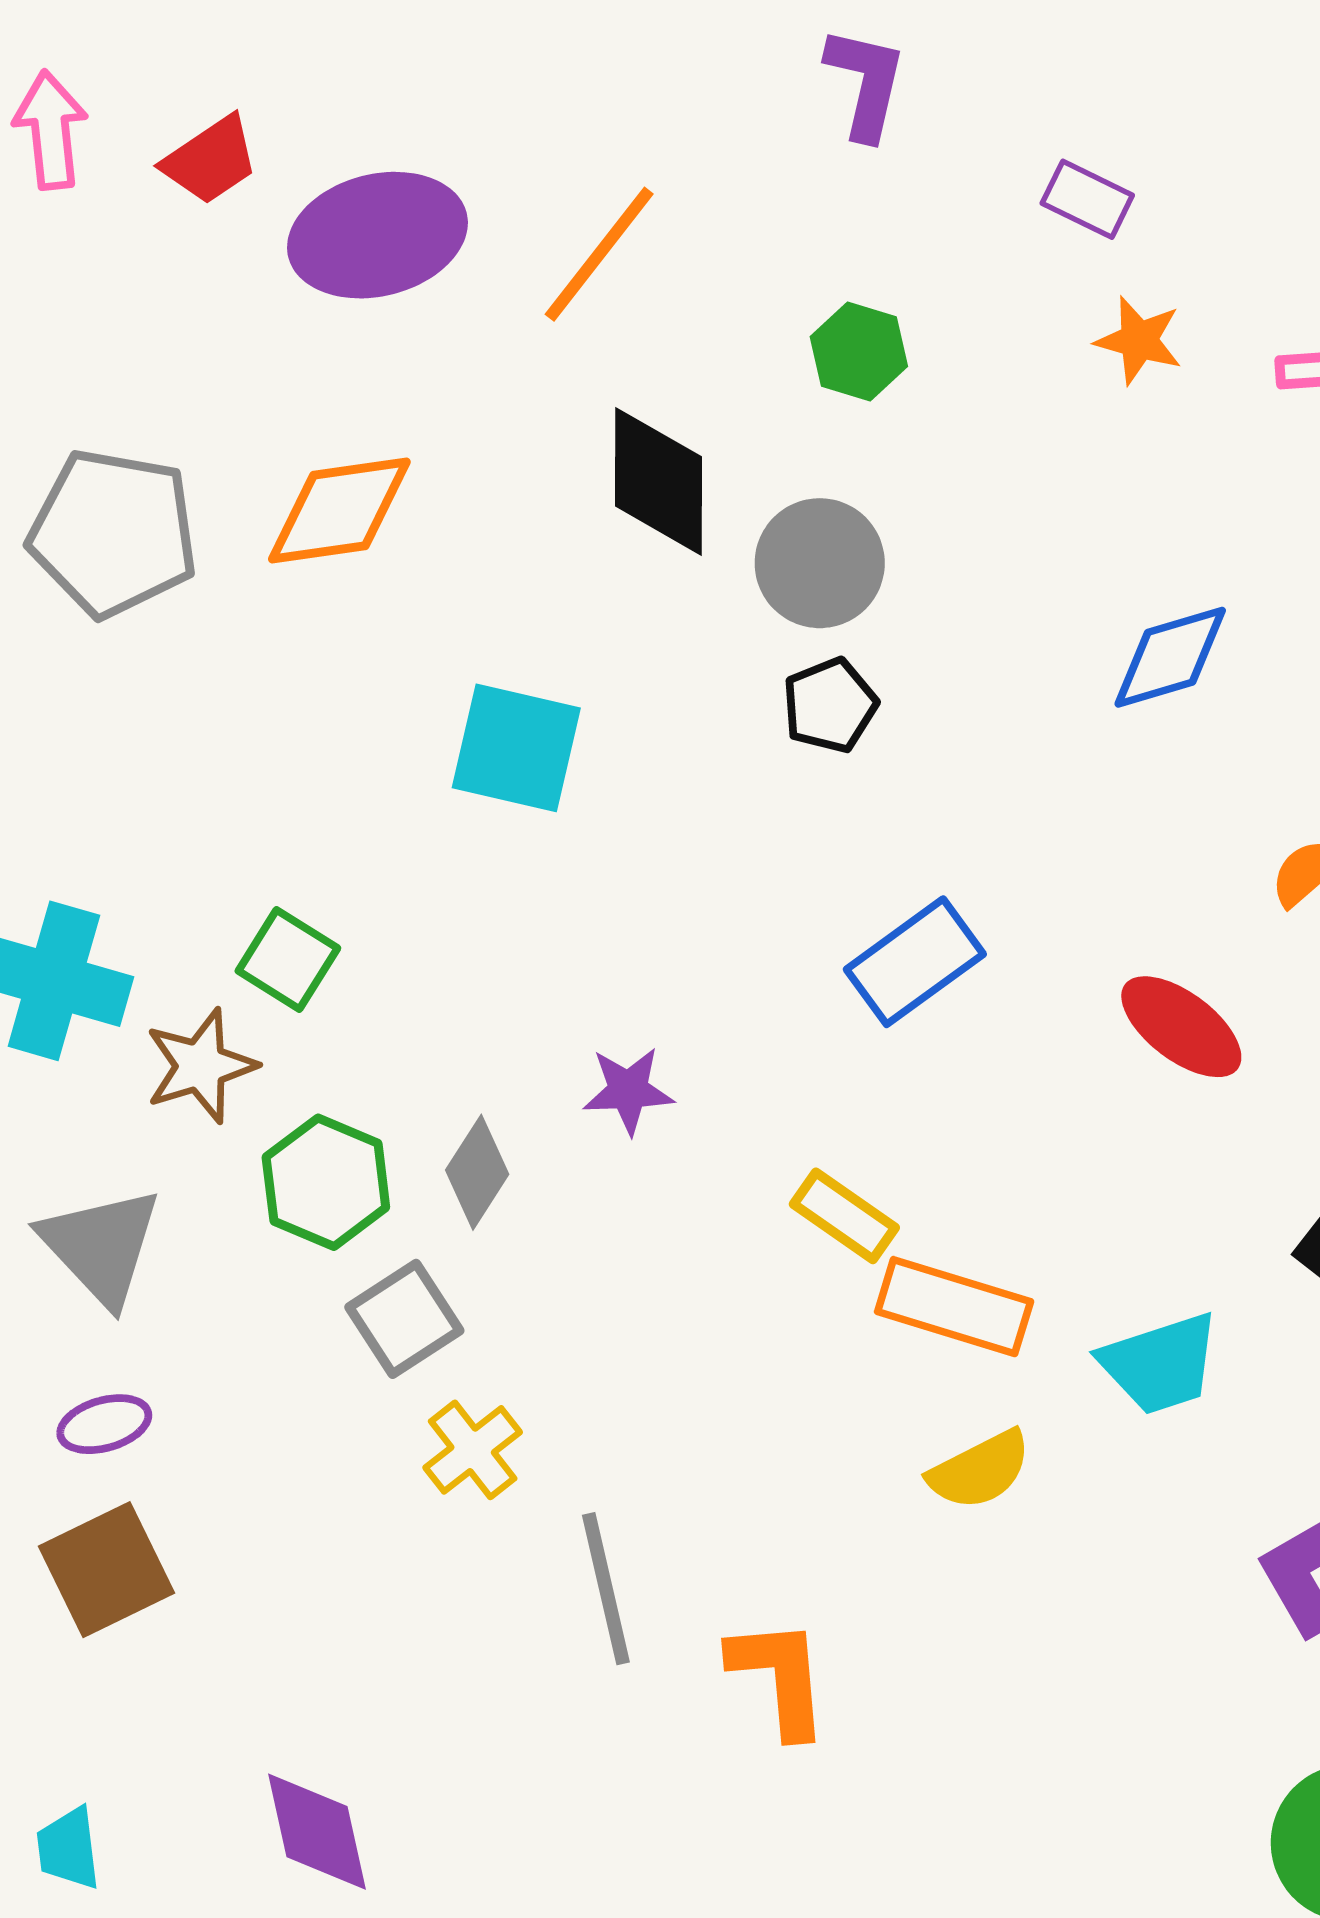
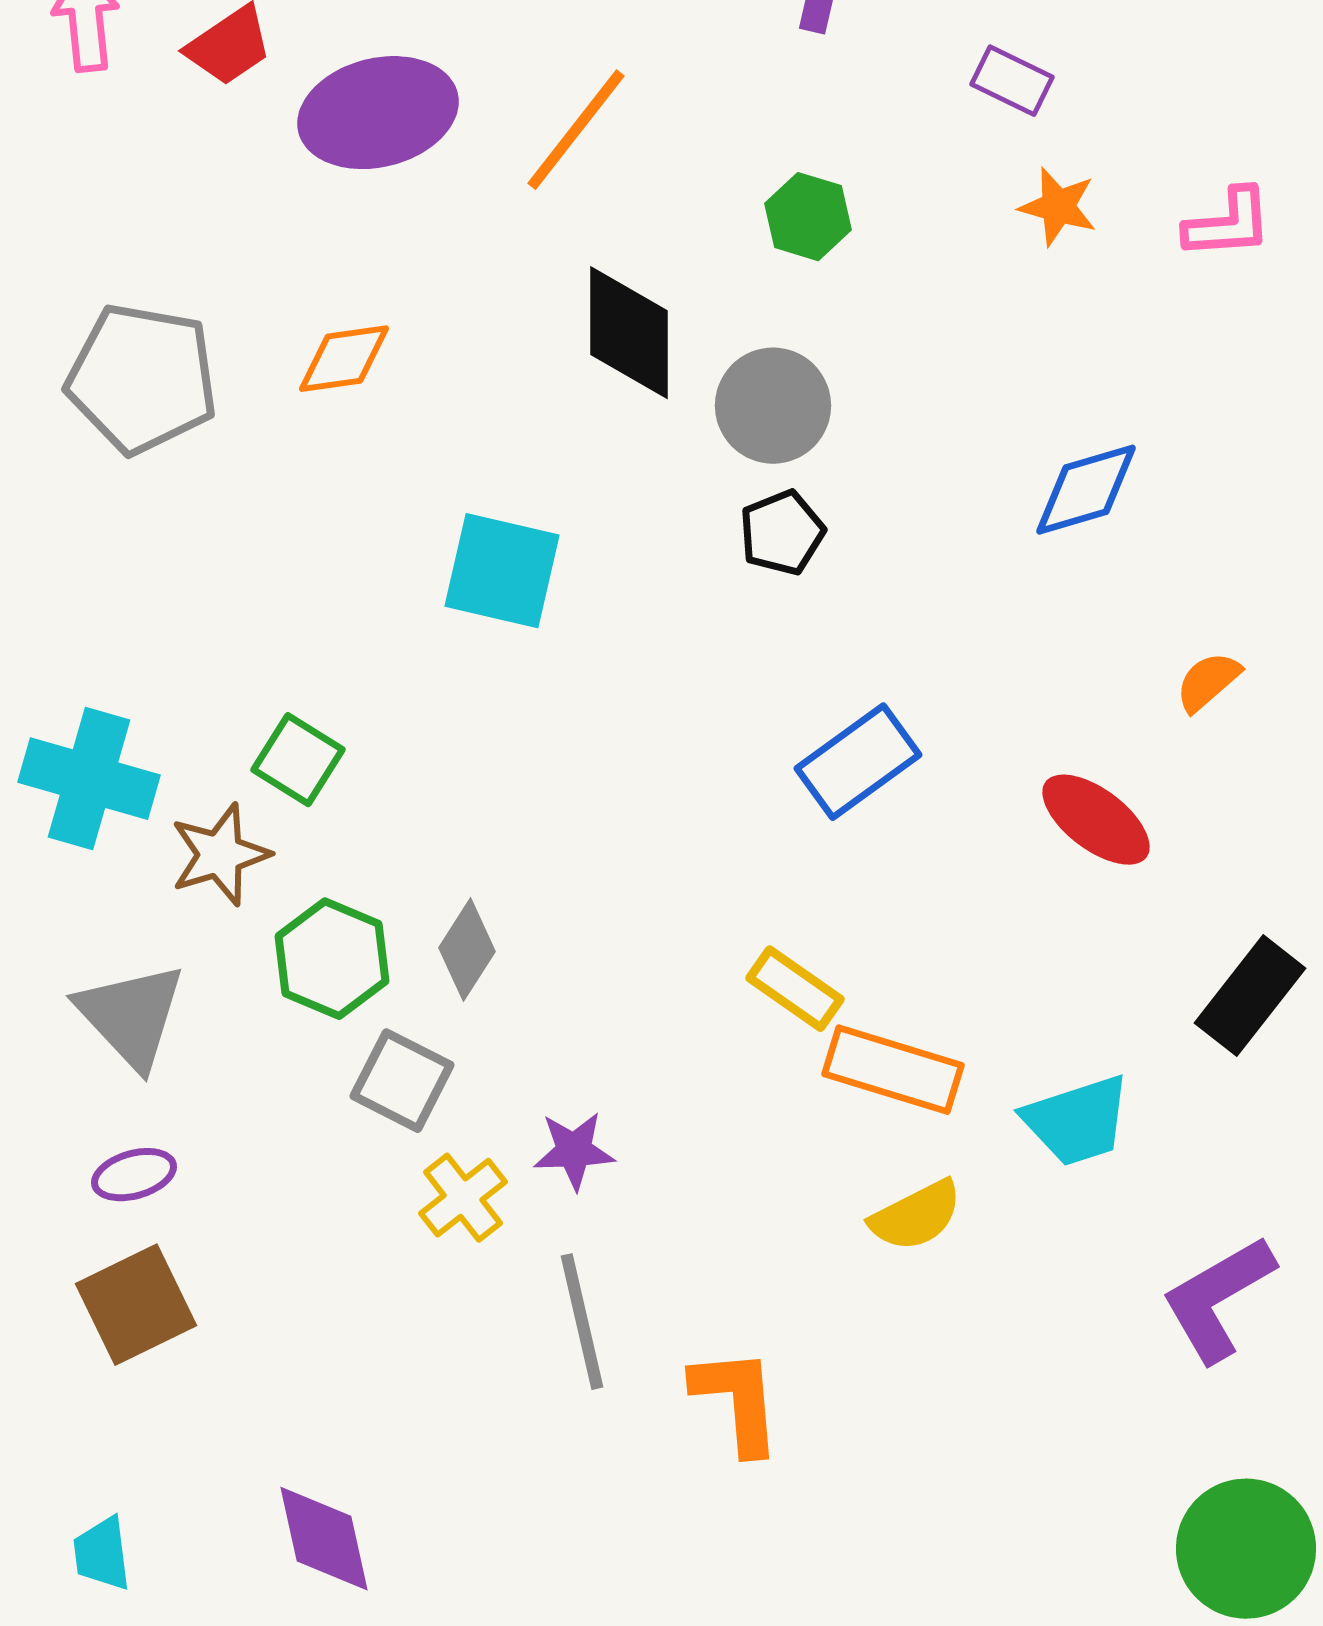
orange diamond: (339, 511) -> (344, 359), size x0.7
purple star: (628, 1090) -> (574, 1151), moved
gray square: (404, 1319) -> (402, 1081), turned -30

